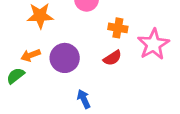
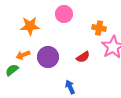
orange cross: (118, 28) -> (99, 28), moved
blue arrow: (84, 99) -> (70, 87), moved

